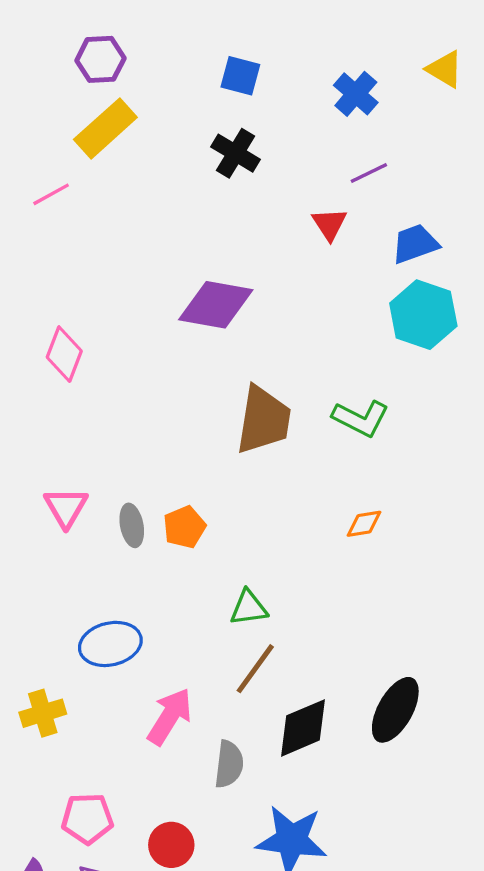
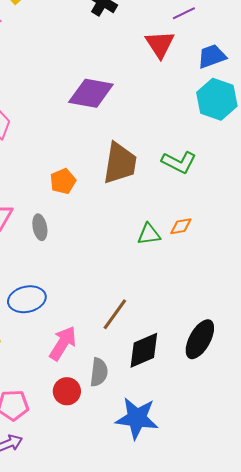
red triangle: (329, 224) -> (160, 44), size x1.4
orange pentagon: (184, 527) -> (63, 181), moved
green triangle: (249, 608) -> (149, 234), moved
red circle: (171, 845) -> (67, 391), moved

